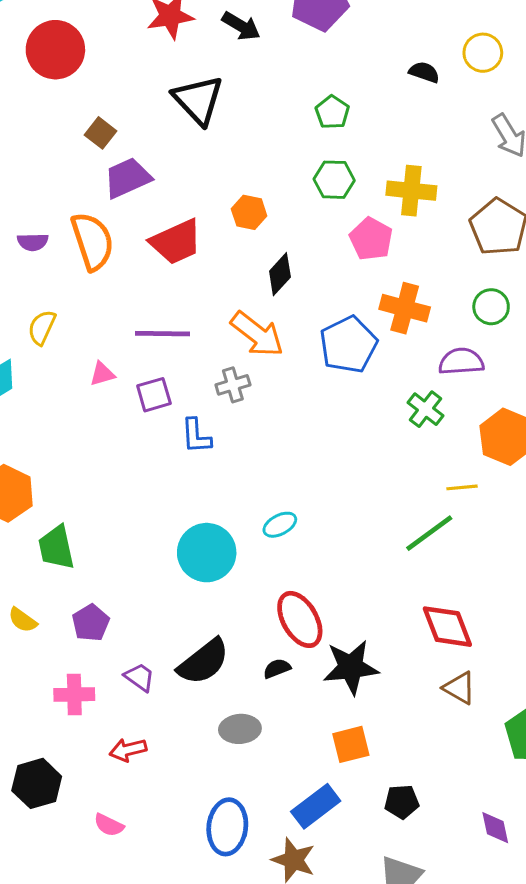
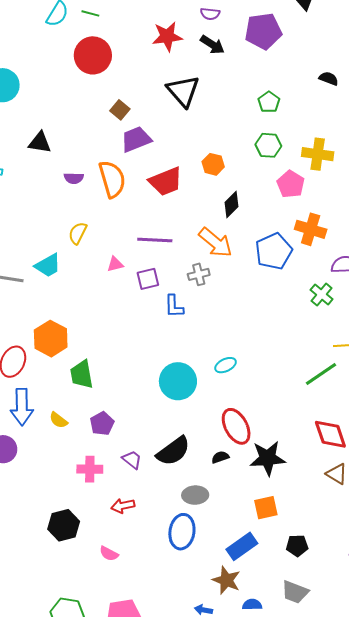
blue ellipse: (227, 827) -> (182, 532), moved

